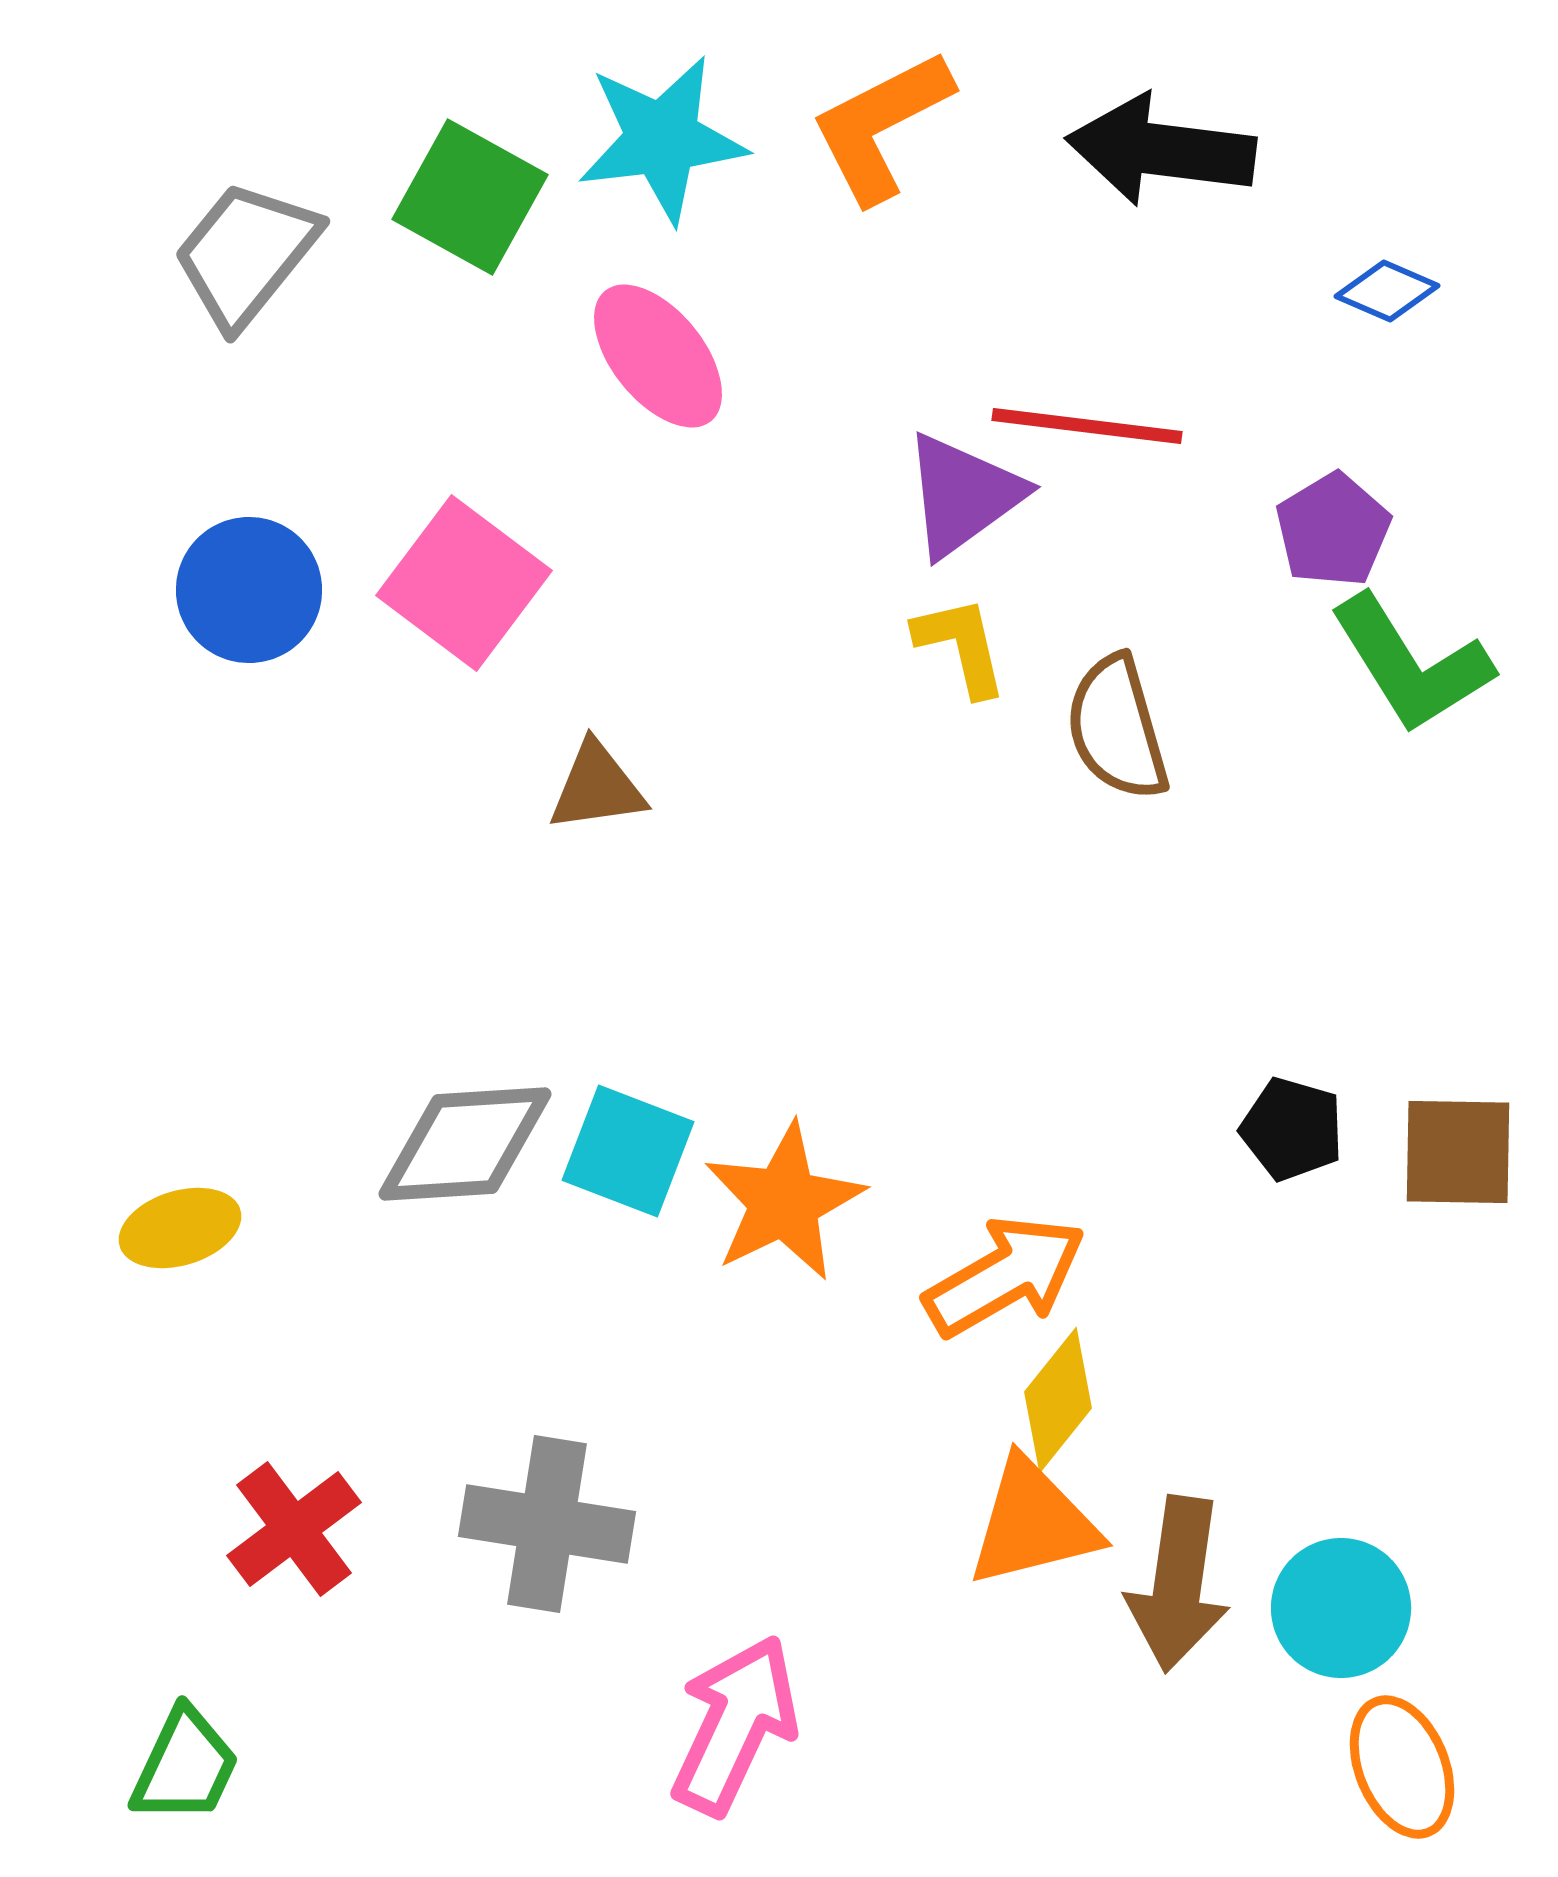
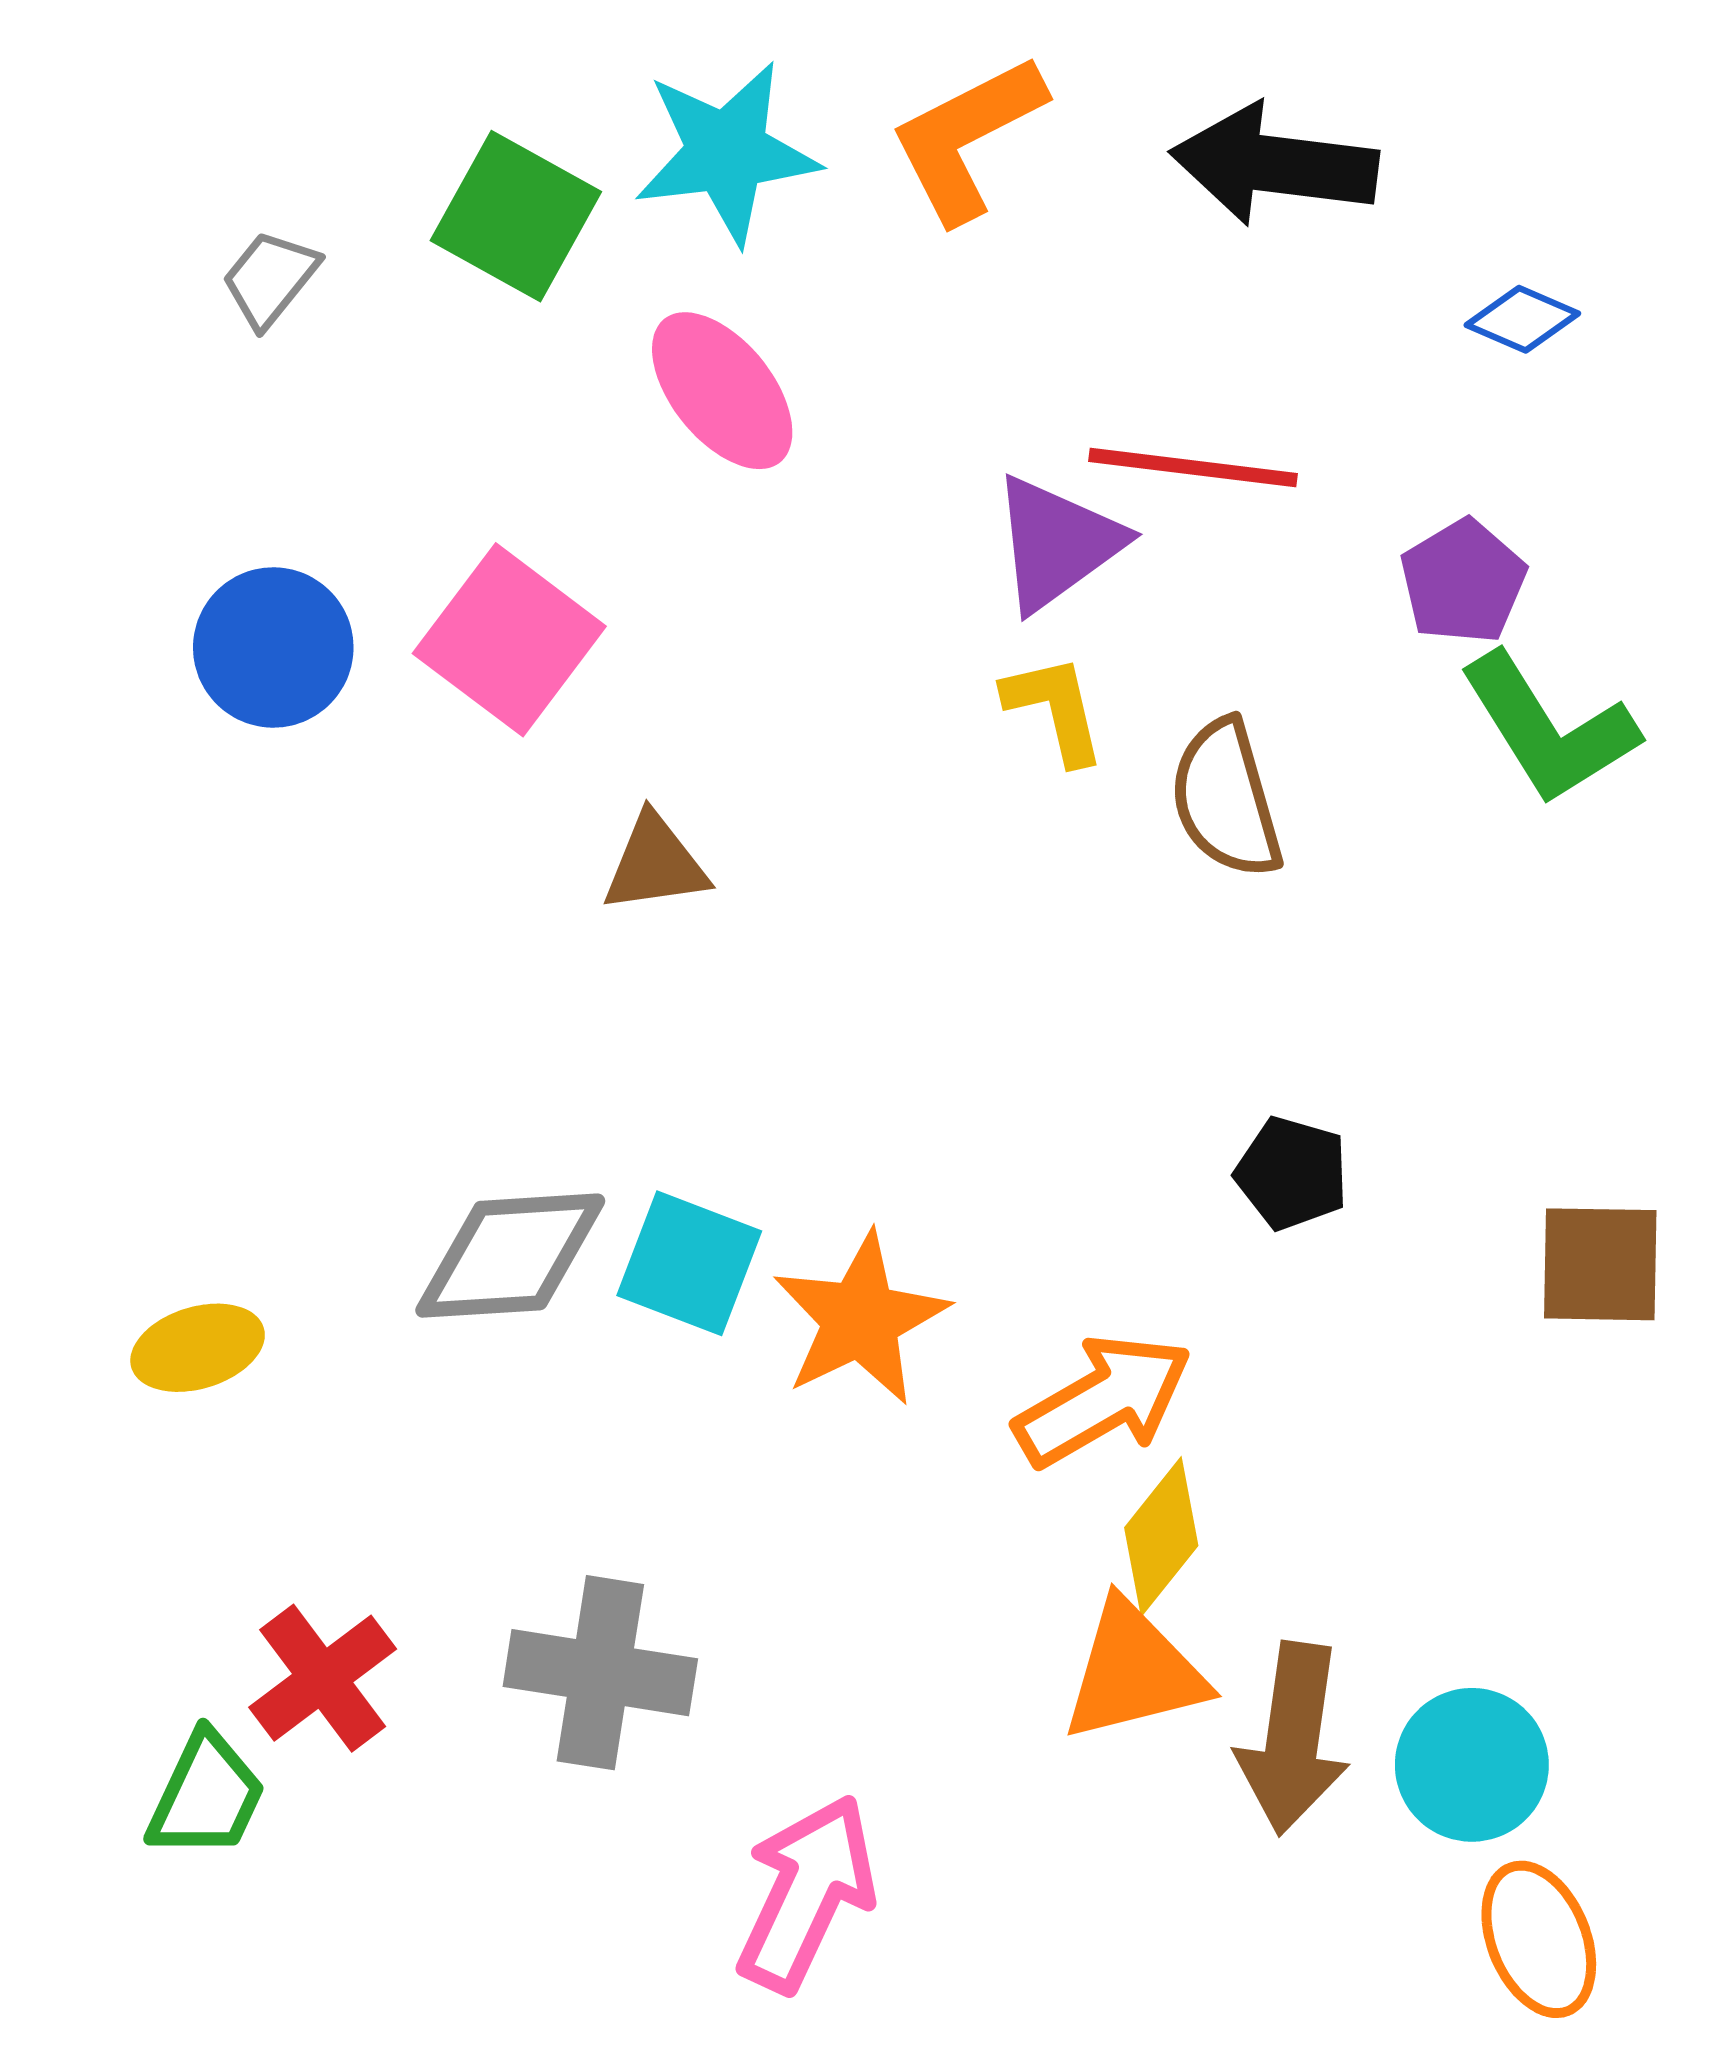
gray trapezoid: (246, 254) -> (270, 279), size x0.6
black pentagon: (1292, 1129) -> (1292, 1173), moved
green trapezoid: (185, 1766) -> (206, 1796), moved

